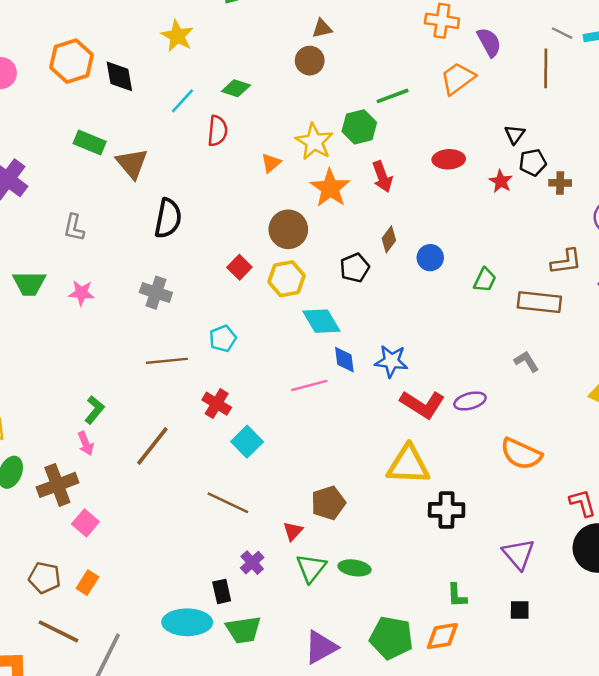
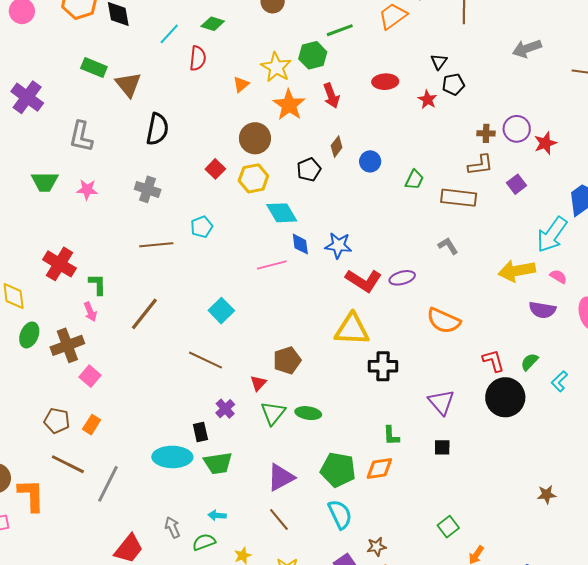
brown cross: (560, 183) -> (486, 133), moved
gray L-shape: (74, 228) -> (81, 137), size x1.4
red cross: (217, 404) -> (60, 264), moved, size x1.4
green L-shape: (94, 410) -> (97, 284), turned -40

